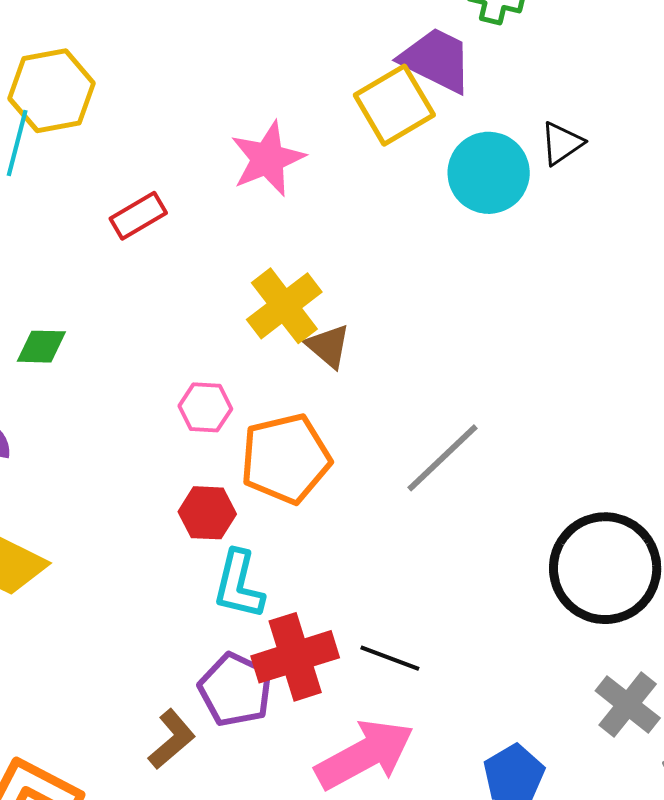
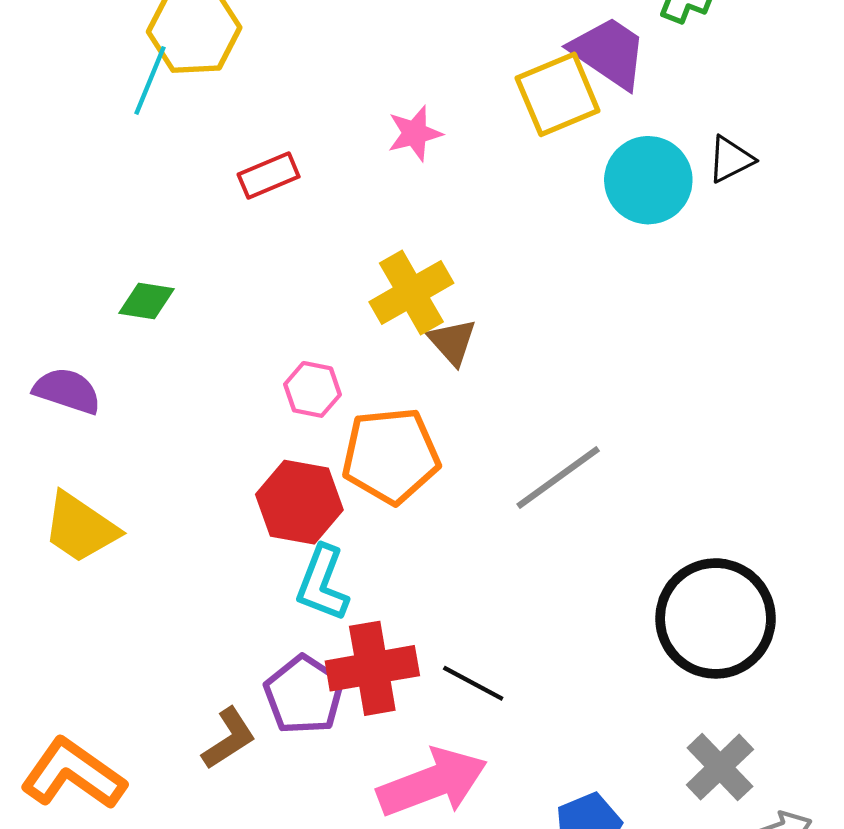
pink star: (268, 159) -> (415, 133), size x0.7
red hexagon: (207, 513) -> (299, 502), size x1.4

